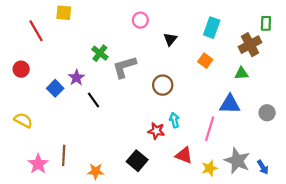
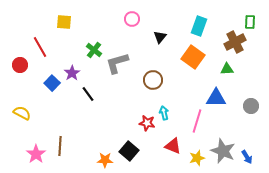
yellow square: (64, 13) -> (64, 22), moved
red line: (36, 31) -> (40, 47), moved
orange square: (205, 61) -> (193, 57), size x1.6
orange star: (96, 171) -> (105, 160), moved

